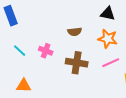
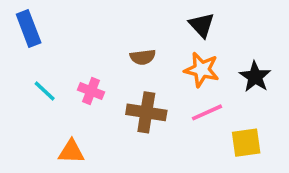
black triangle: (108, 14) -> (202, 25), turned 35
orange triangle: (24, 86) -> (71, 152), moved

